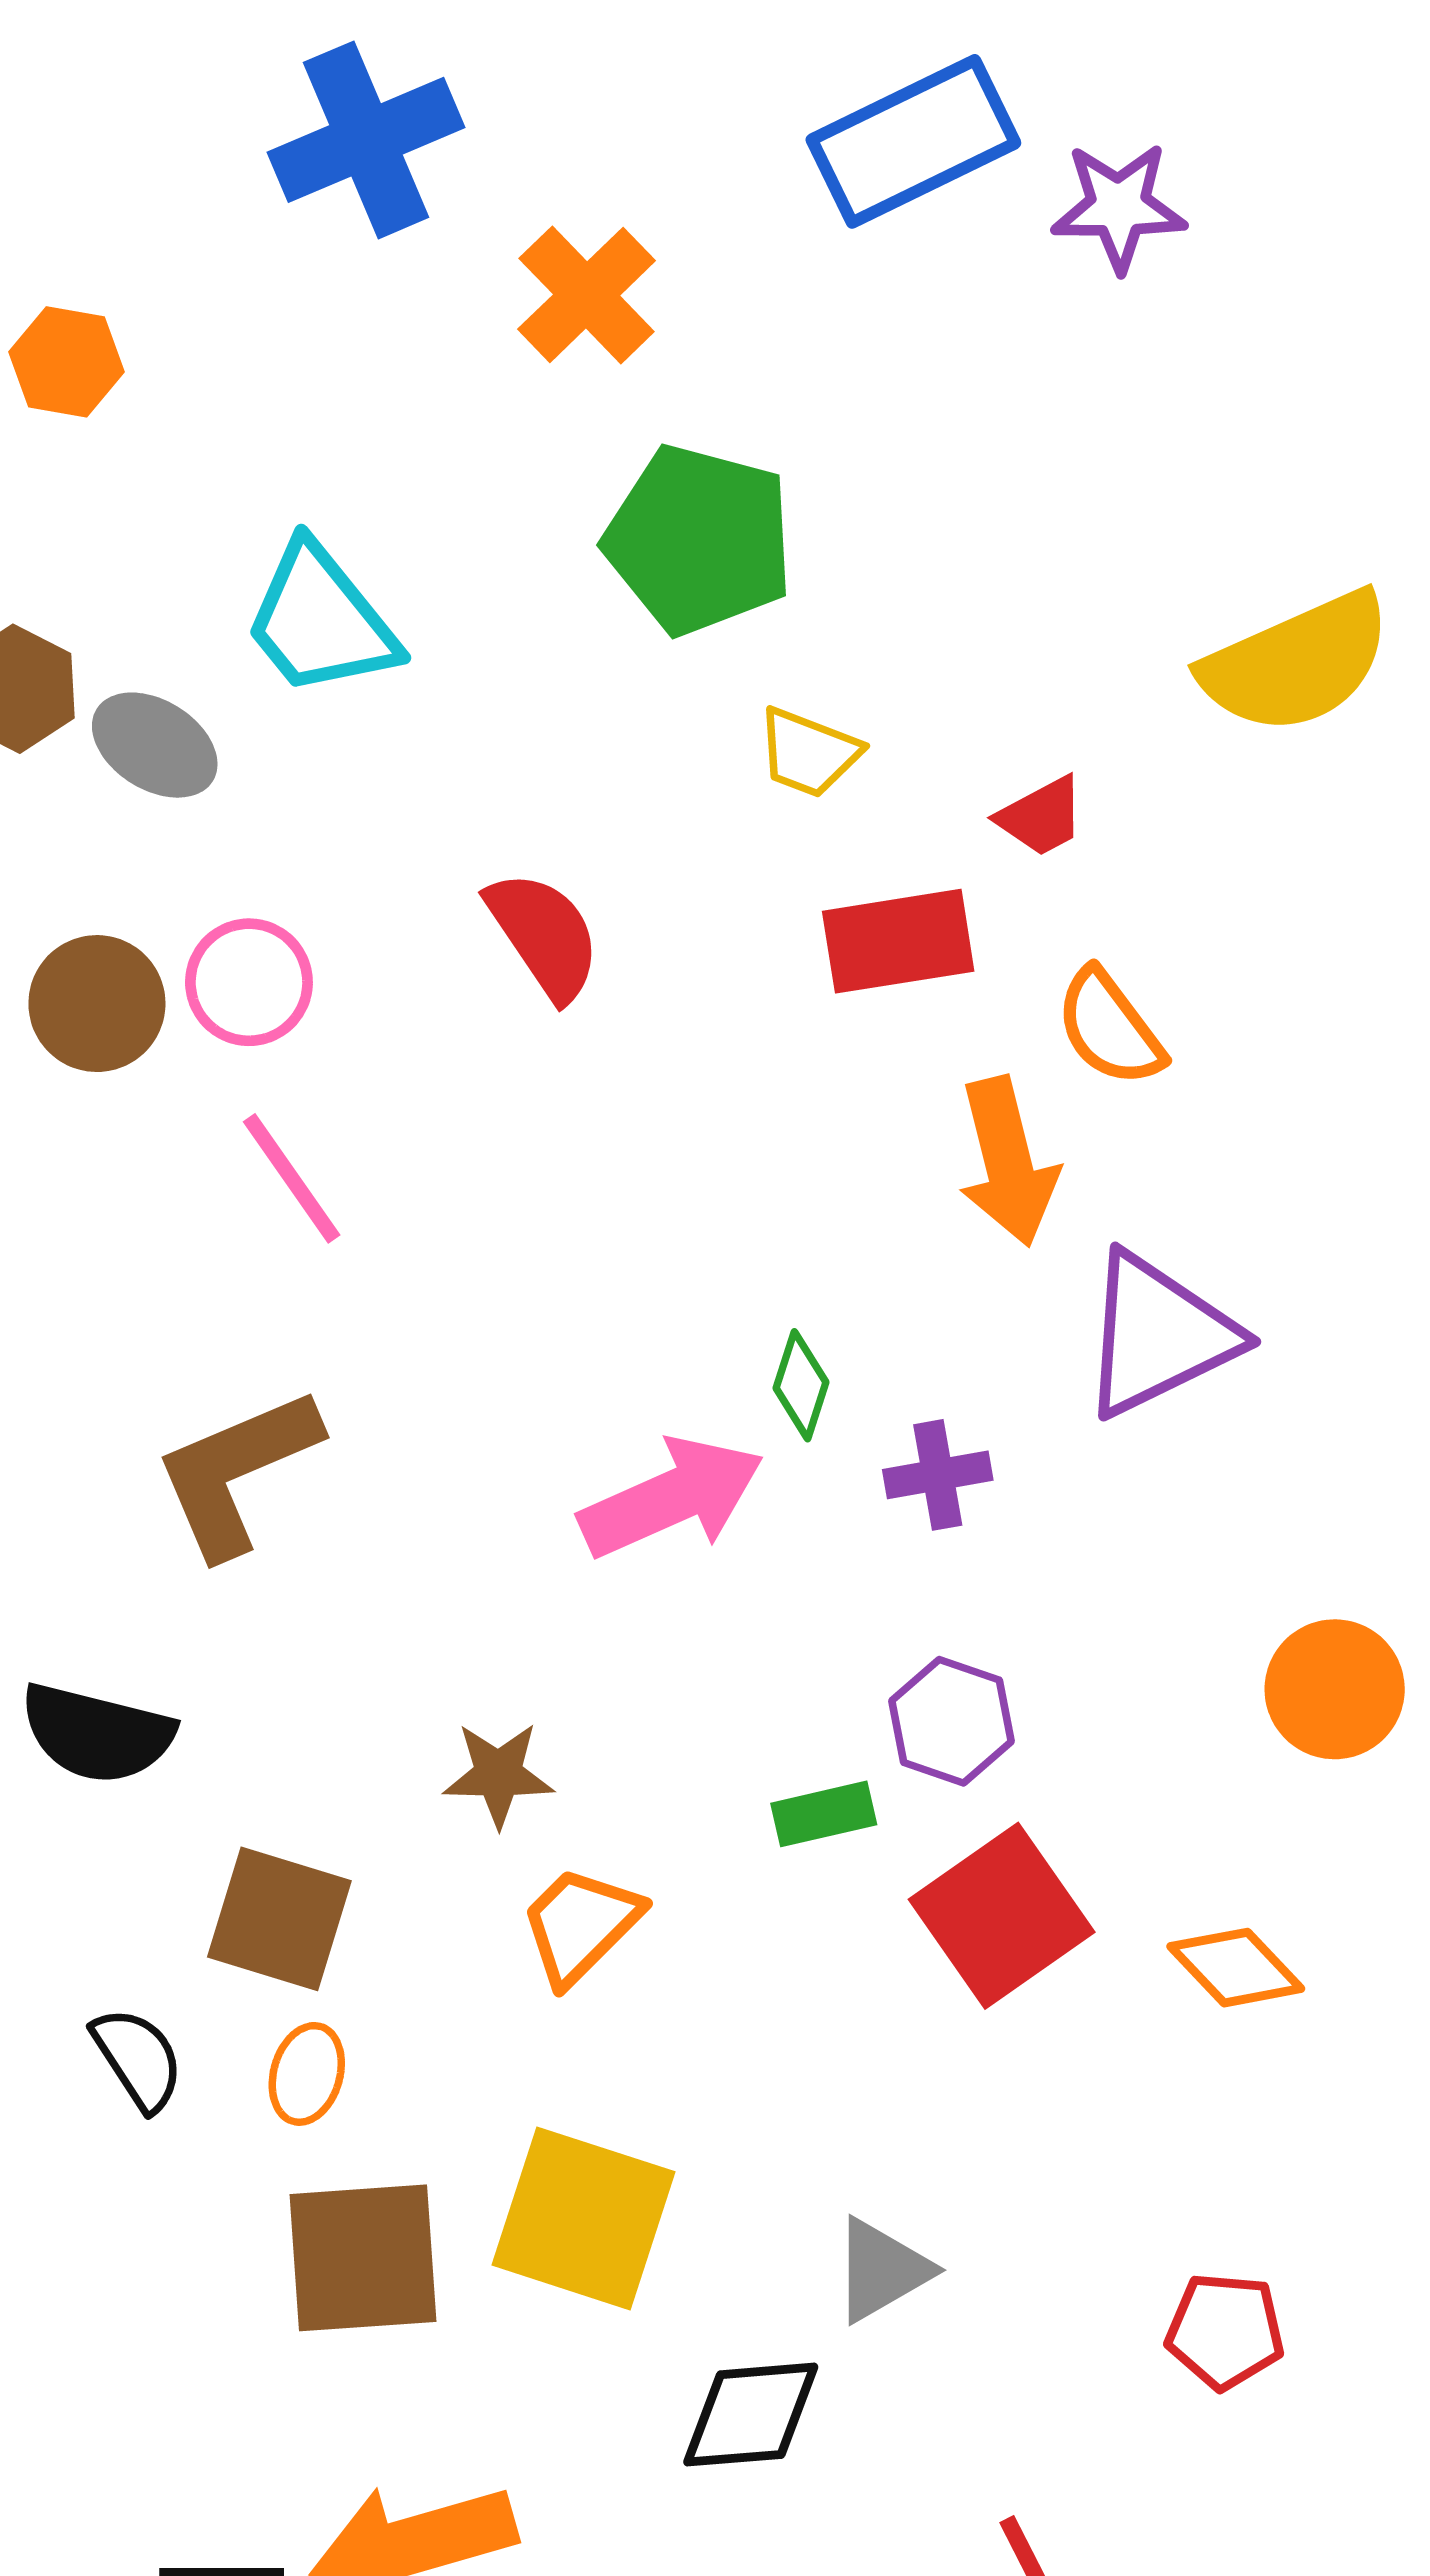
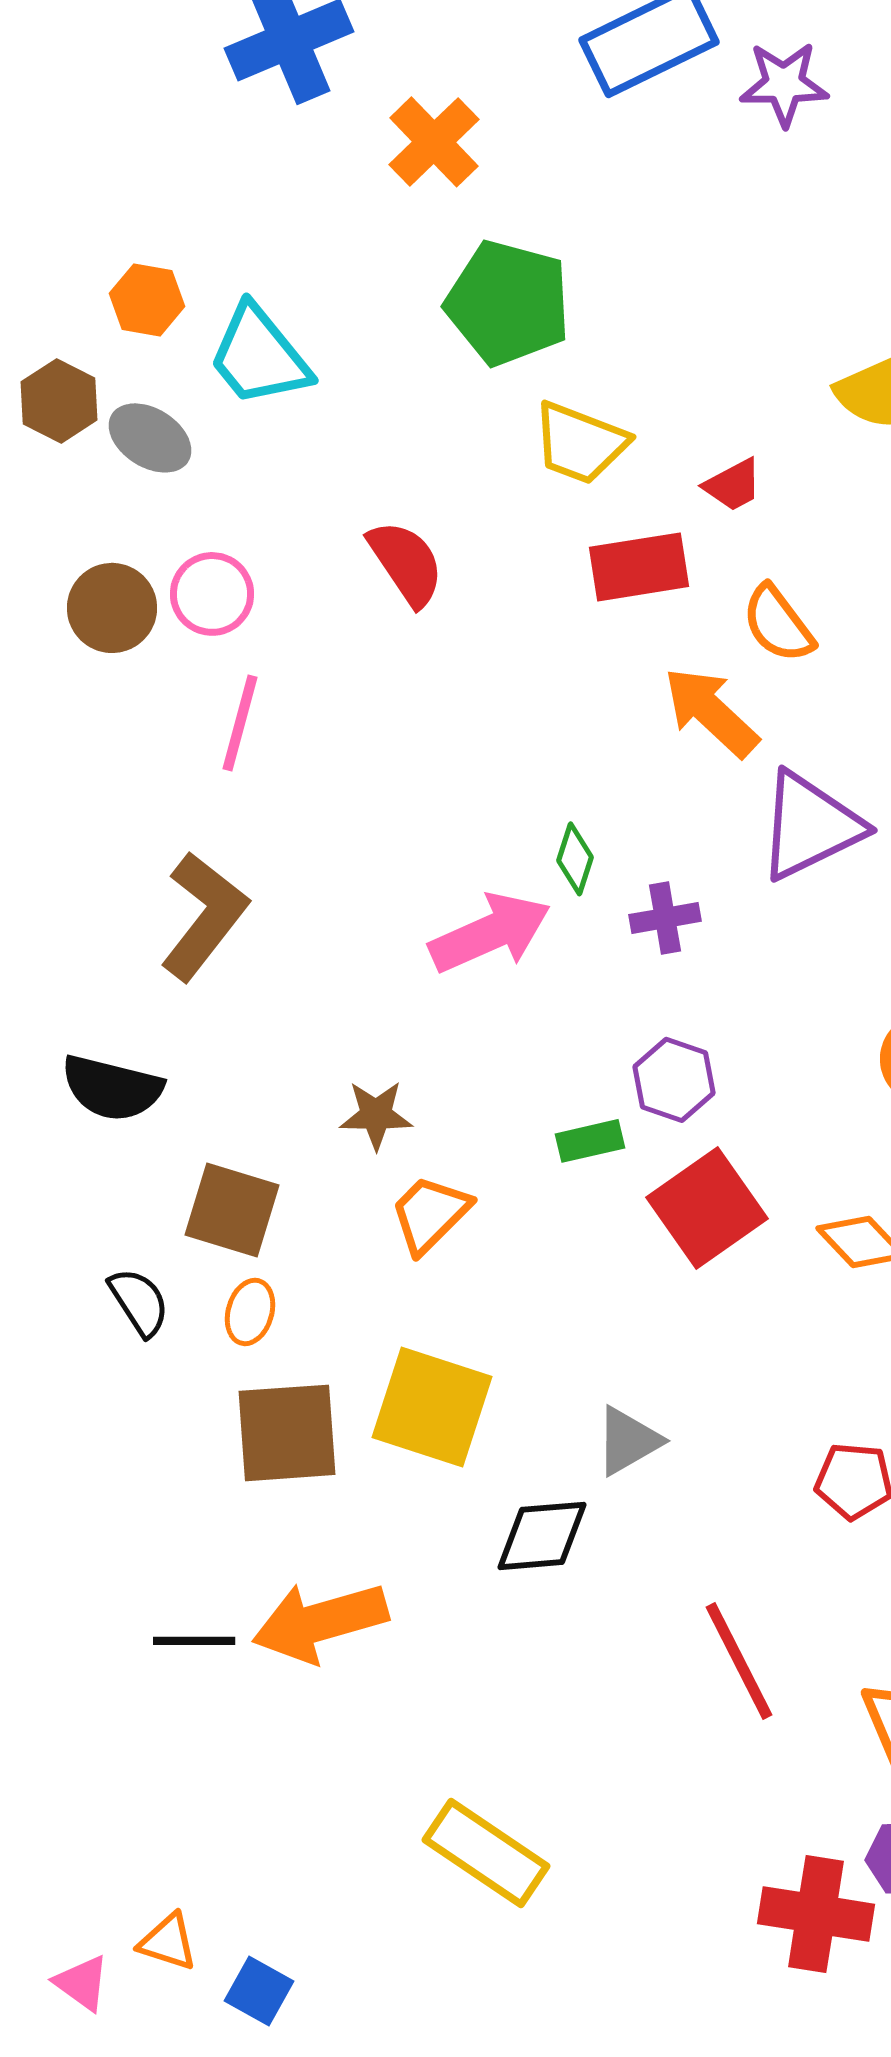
orange hexagon: (67, 362) -> (147, 300), moved
yellow trapezoid: (809, 753) -> (580, 443), size x1.4
orange arrow: (1008, 1162) -> (711, 712), turned 147
pink line: (292, 1178) -> (240, 723), turned 50
brown L-shape: (237, 1472) -> (204, 916), turned 151

